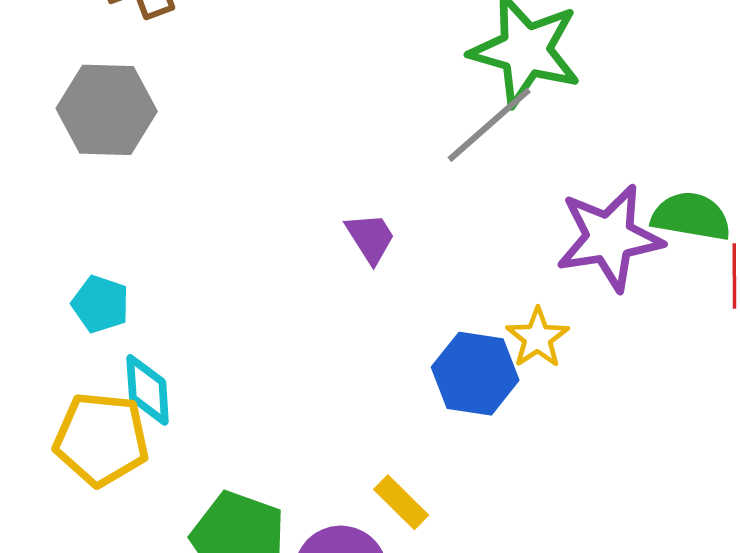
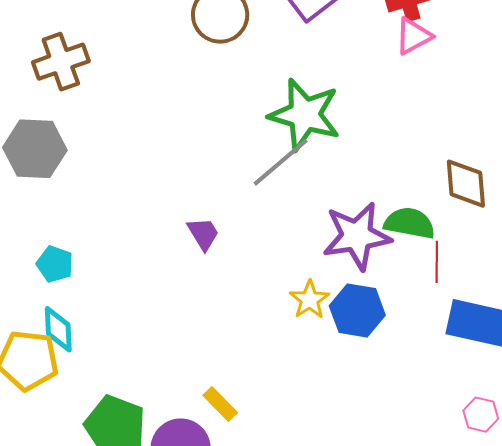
cyan pentagon: (100, 304) -> (55, 264), moved
blue hexagon: (475, 374) -> (357, 311), moved

